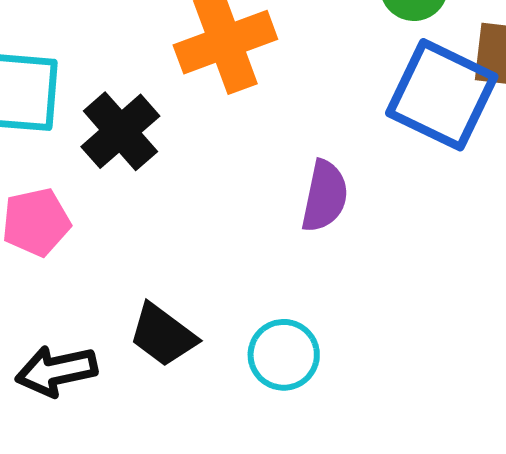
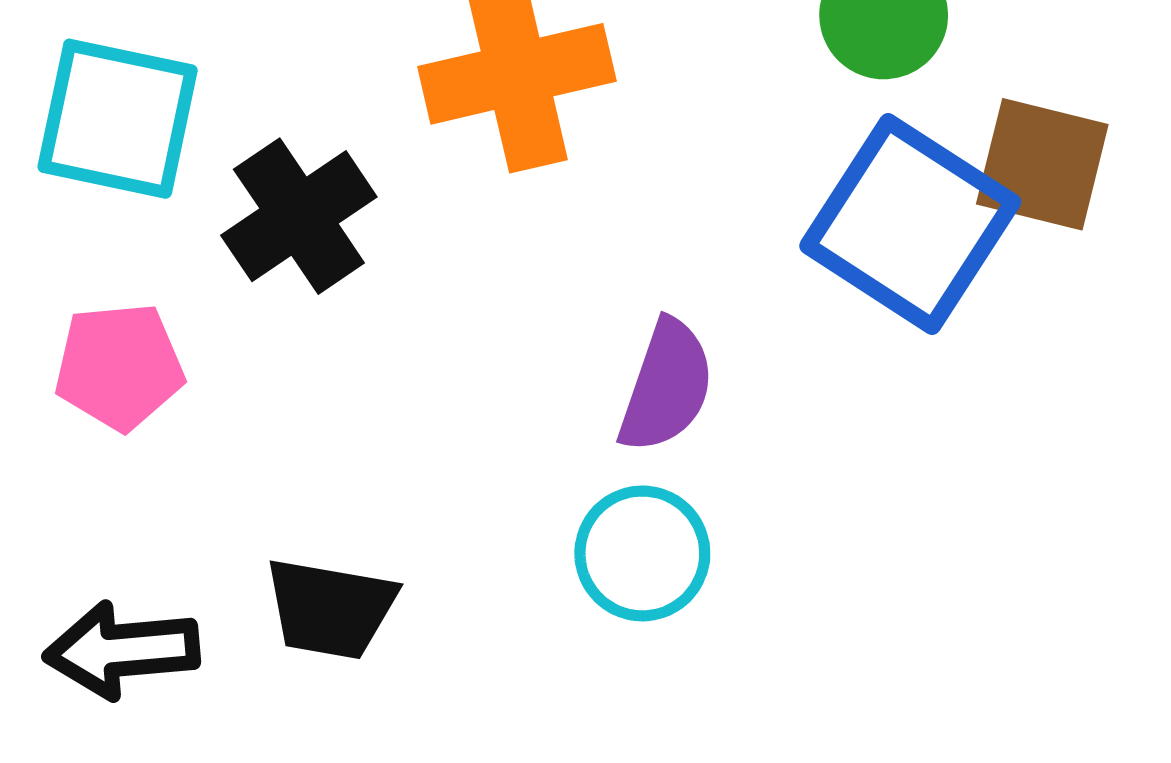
black trapezoid: (163, 335) -> (330, 608), turned -34
cyan circle: (284, 355) -> (642, 553), moved

